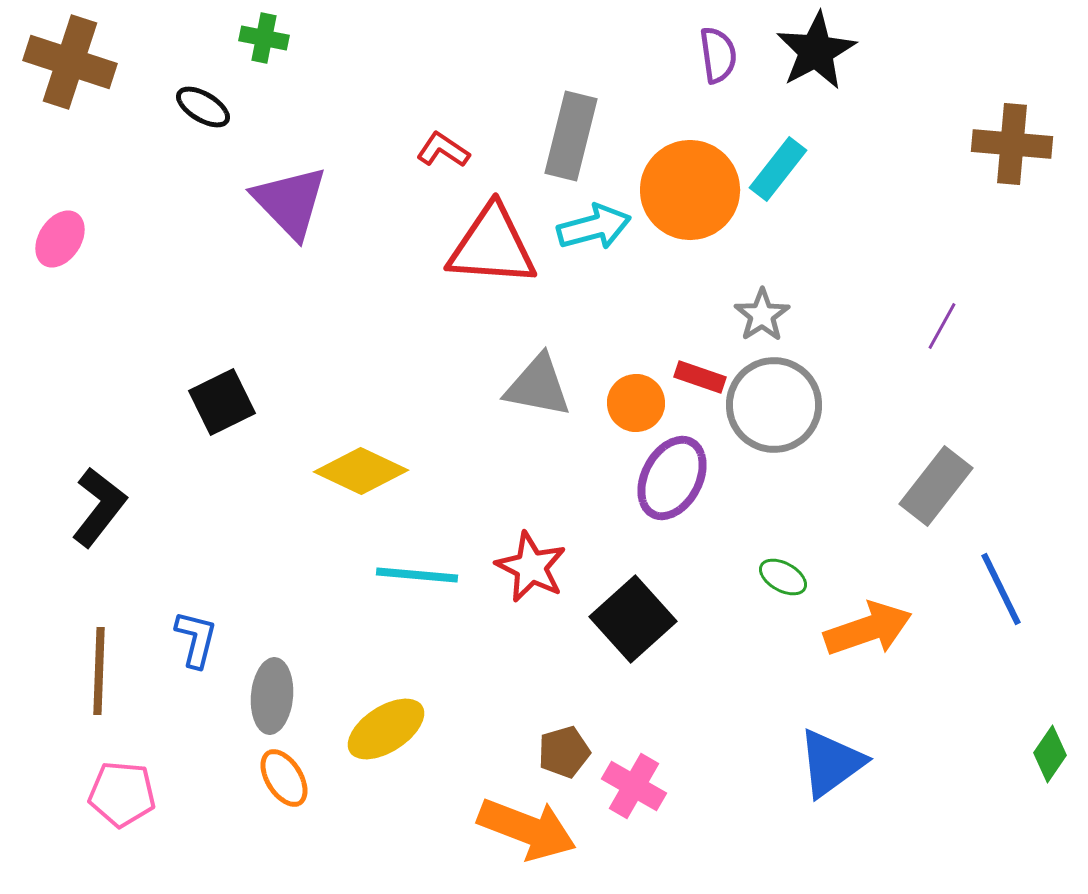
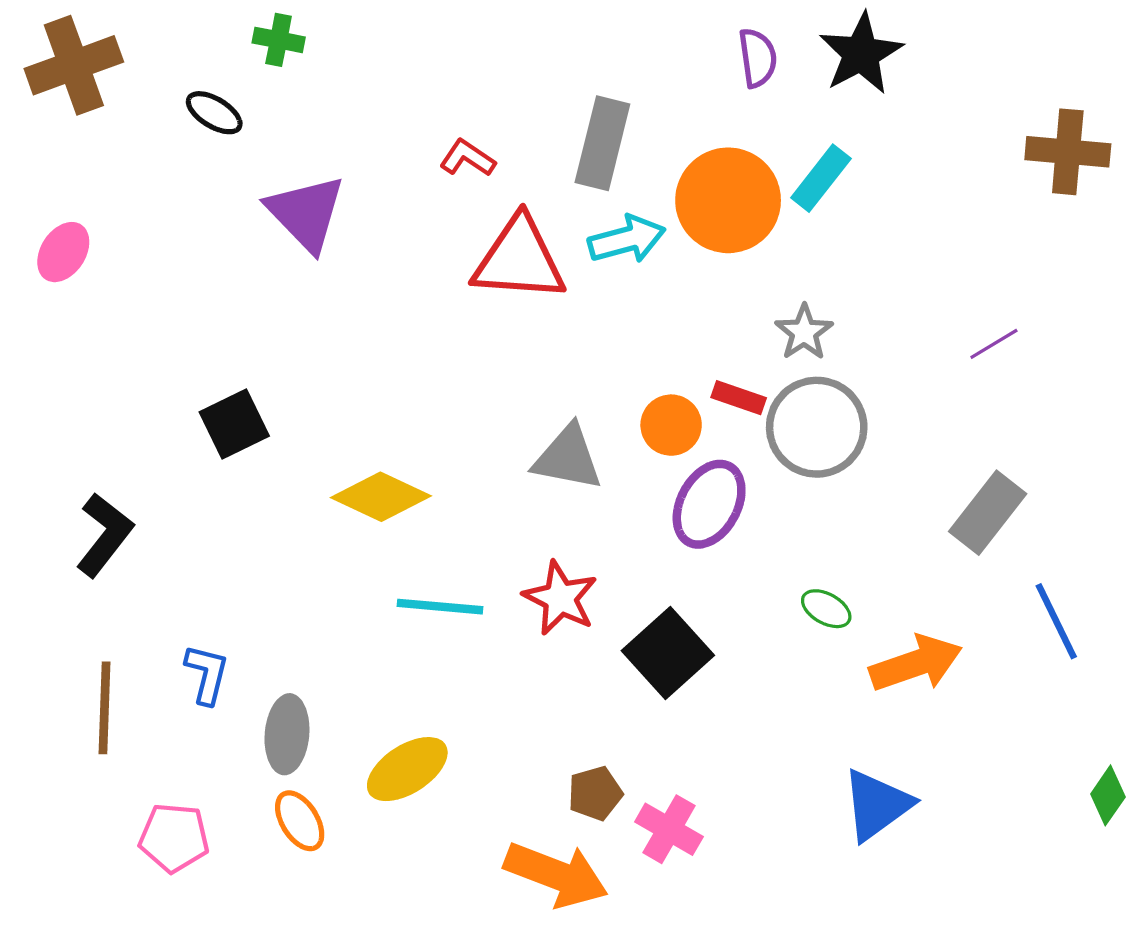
brown cross: (70, 62) -> (74, 65), turned -38
purple line: (942, 326) -> (994, 344), turned 30
gray triangle: (538, 386) -> (568, 458), moved
pink pentagon: (122, 794) -> (174, 838), moved

